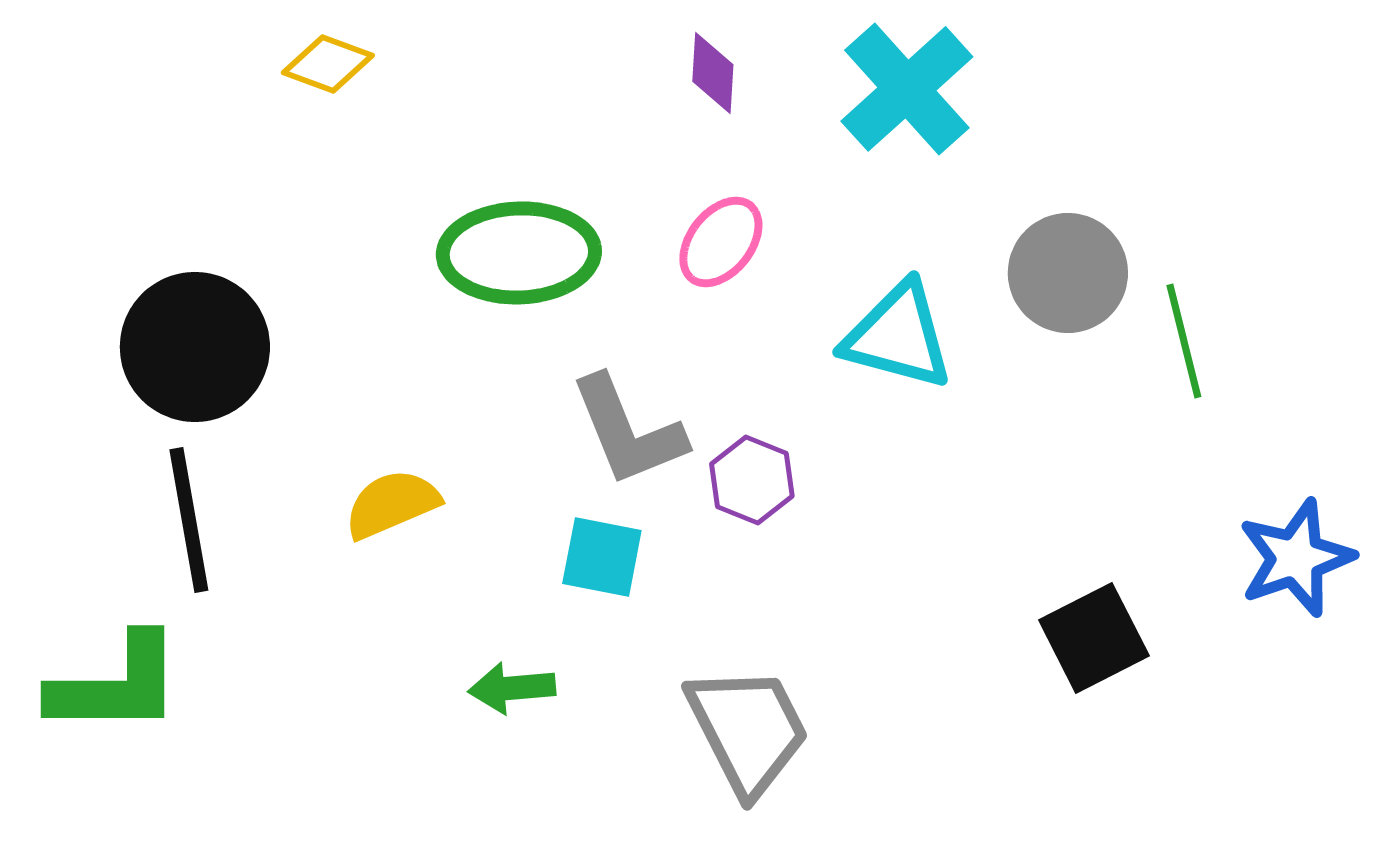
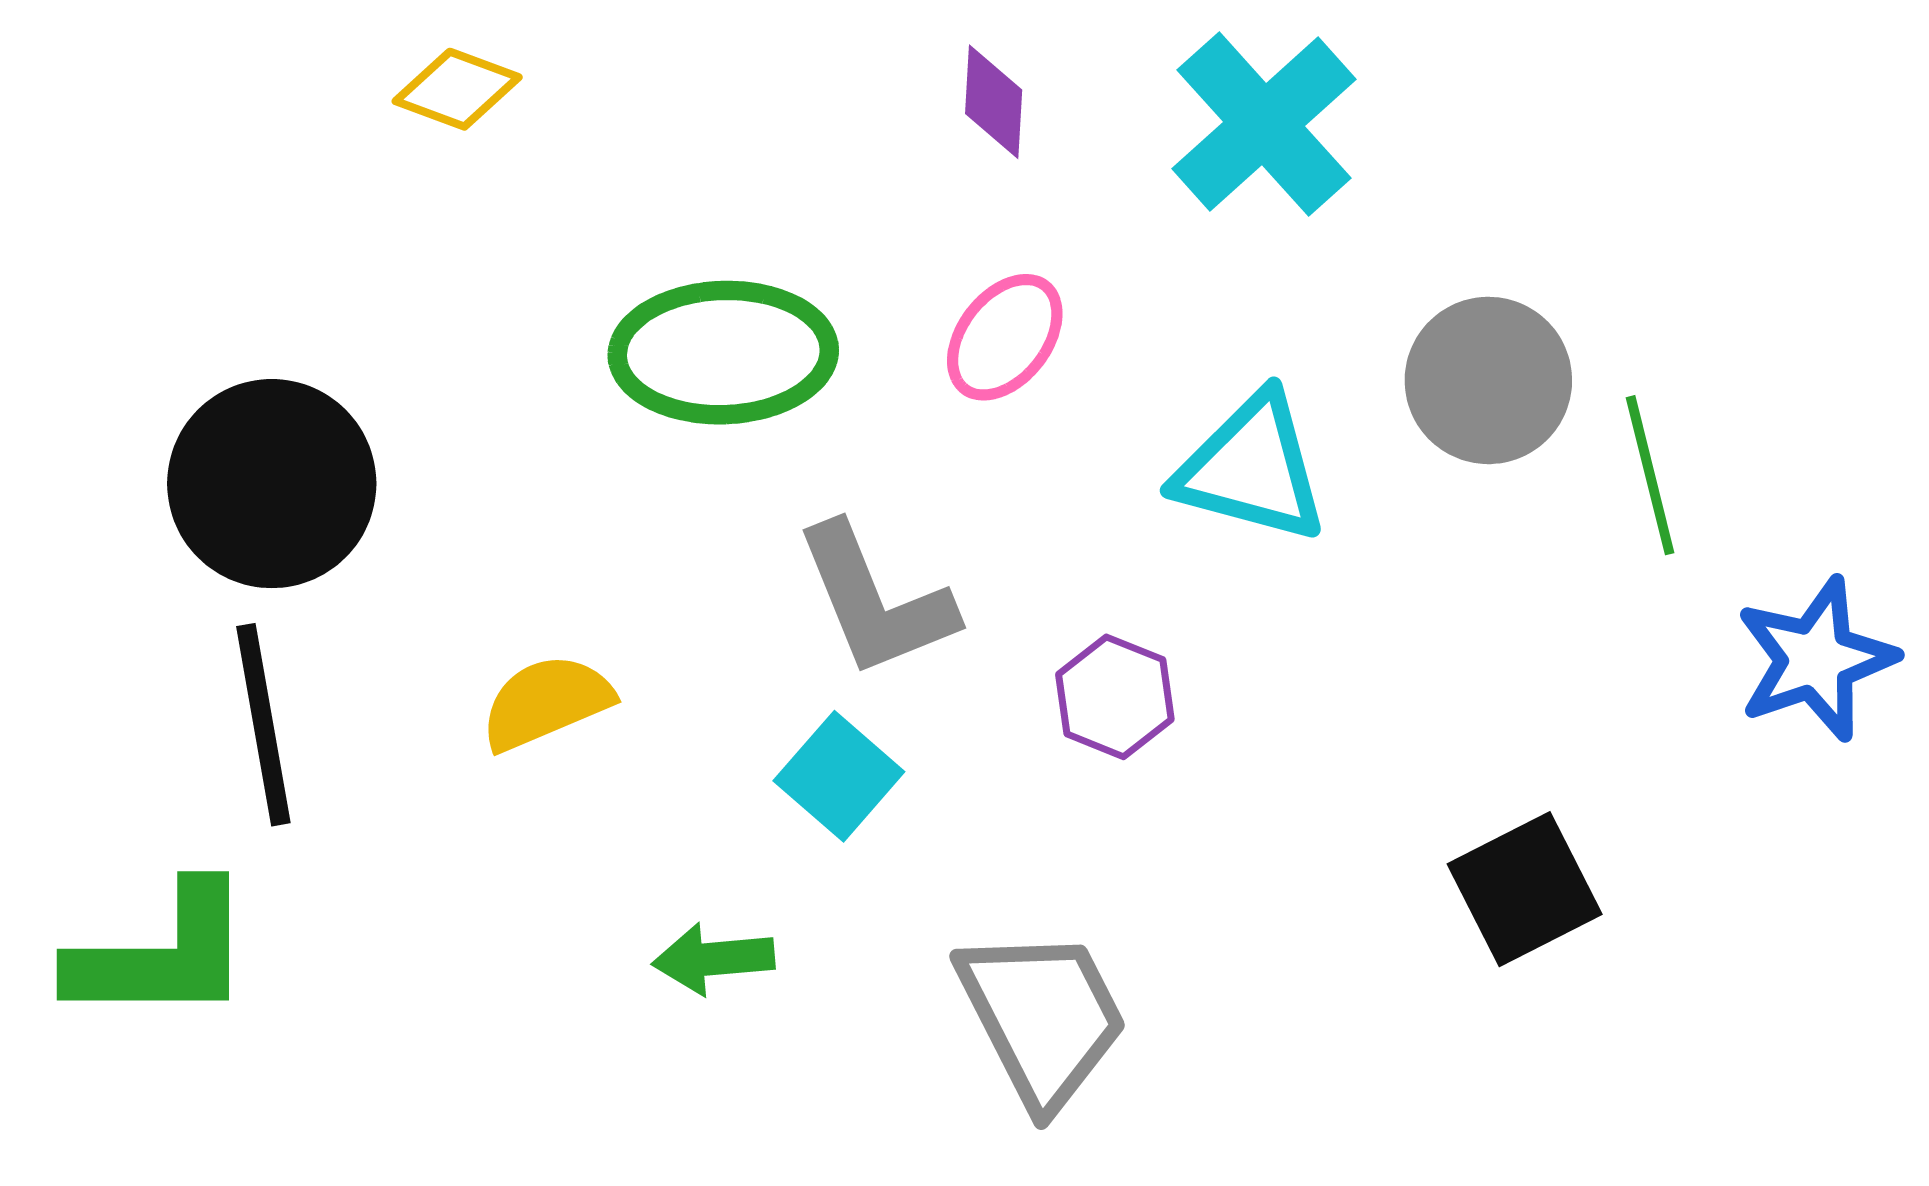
purple hexagon: (752, 480) -> (1115, 697), moved
cyan square: (602, 557) -> (839, 776), turned 30
blue star: (1296, 558) -> (1816, 659), moved

